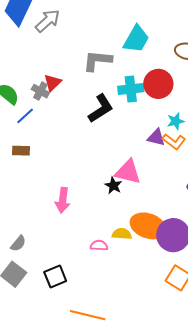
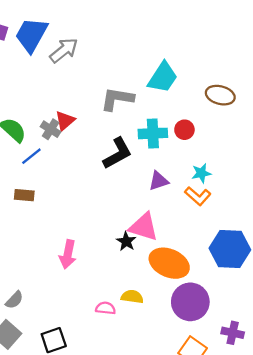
red circle: (158, 84) -> (184, 130), size x0.6
purple triangle: (156, 137) -> (159, 181), moved, turned -36
orange ellipse: (148, 226) -> (169, 263), moved

